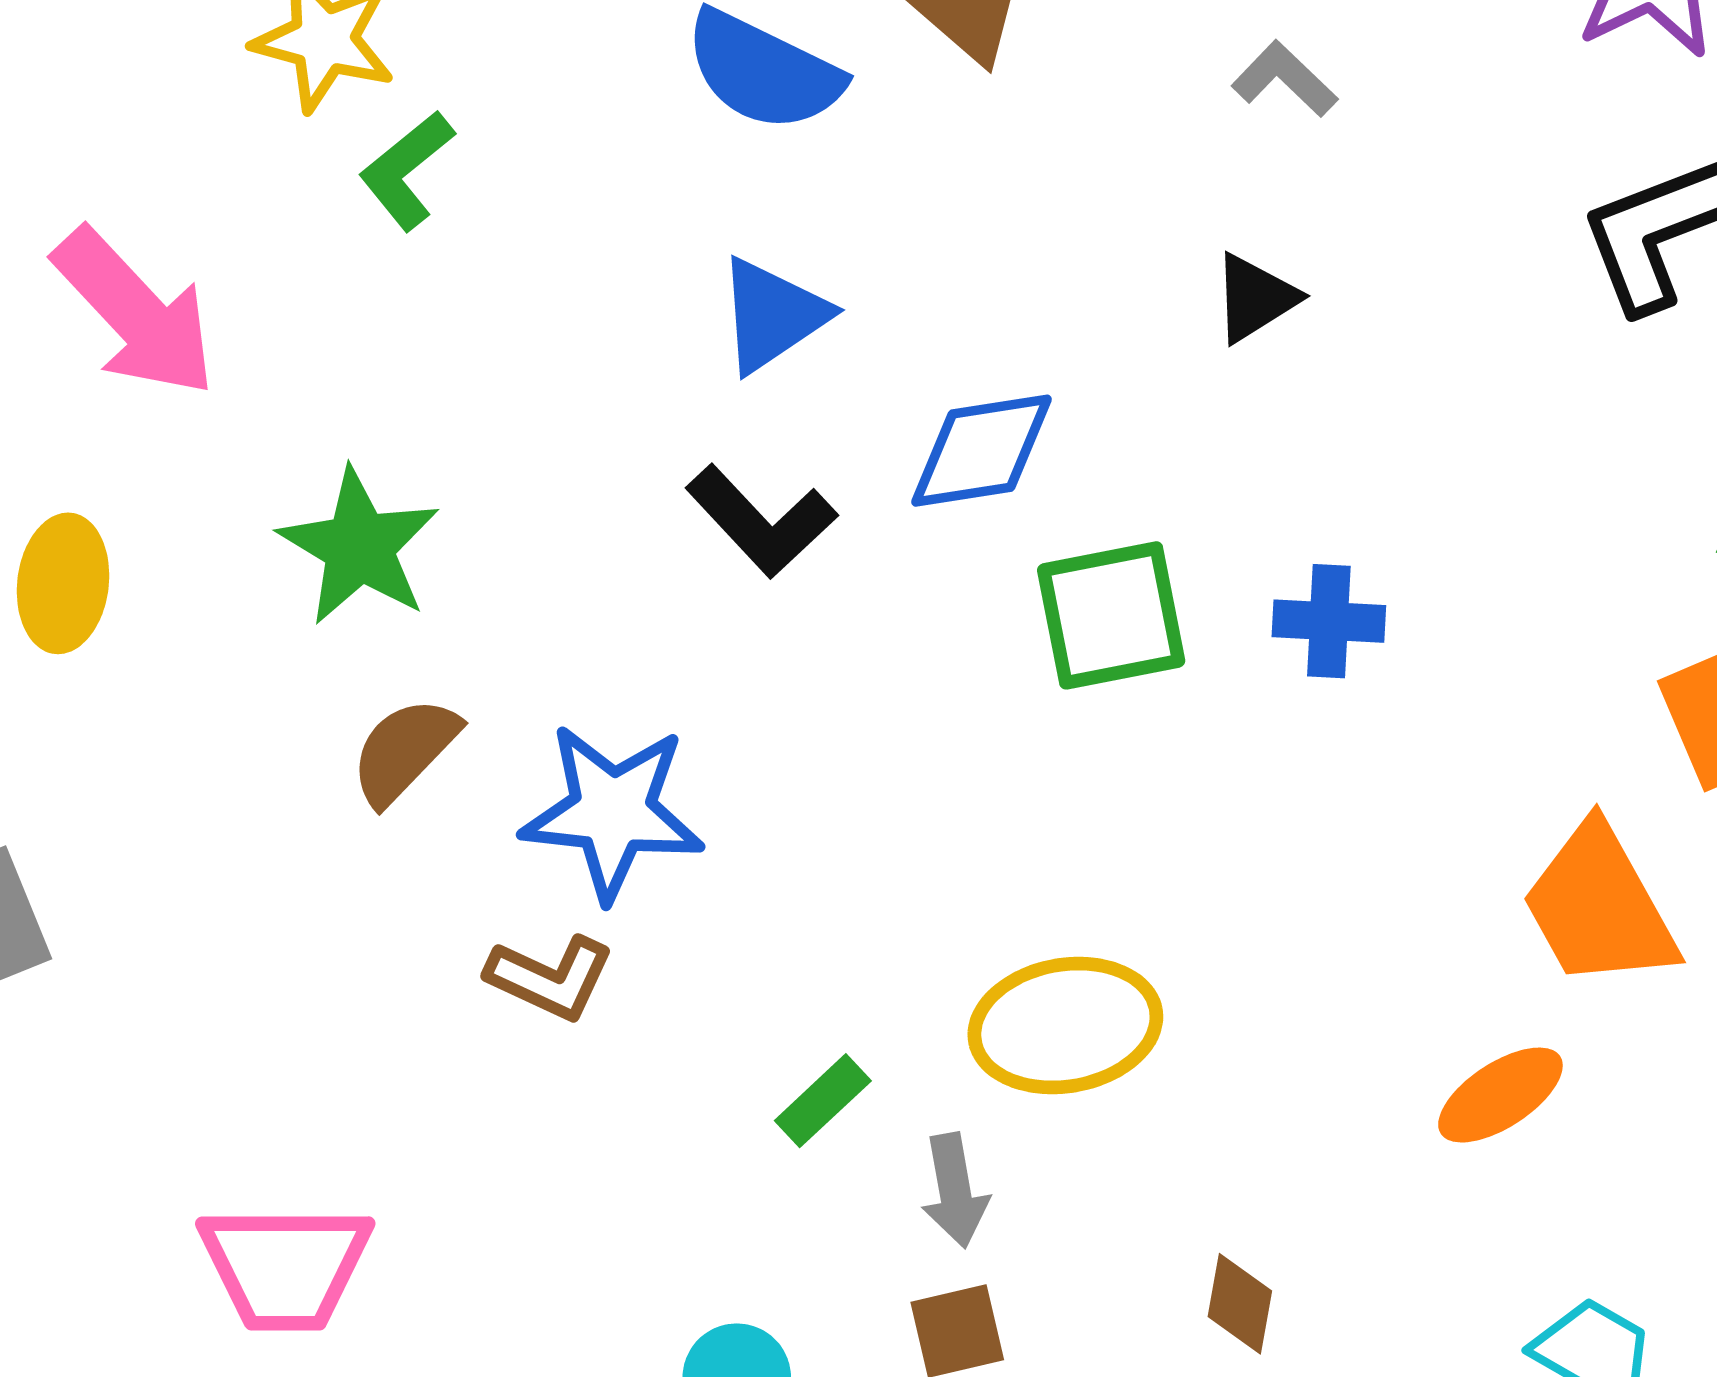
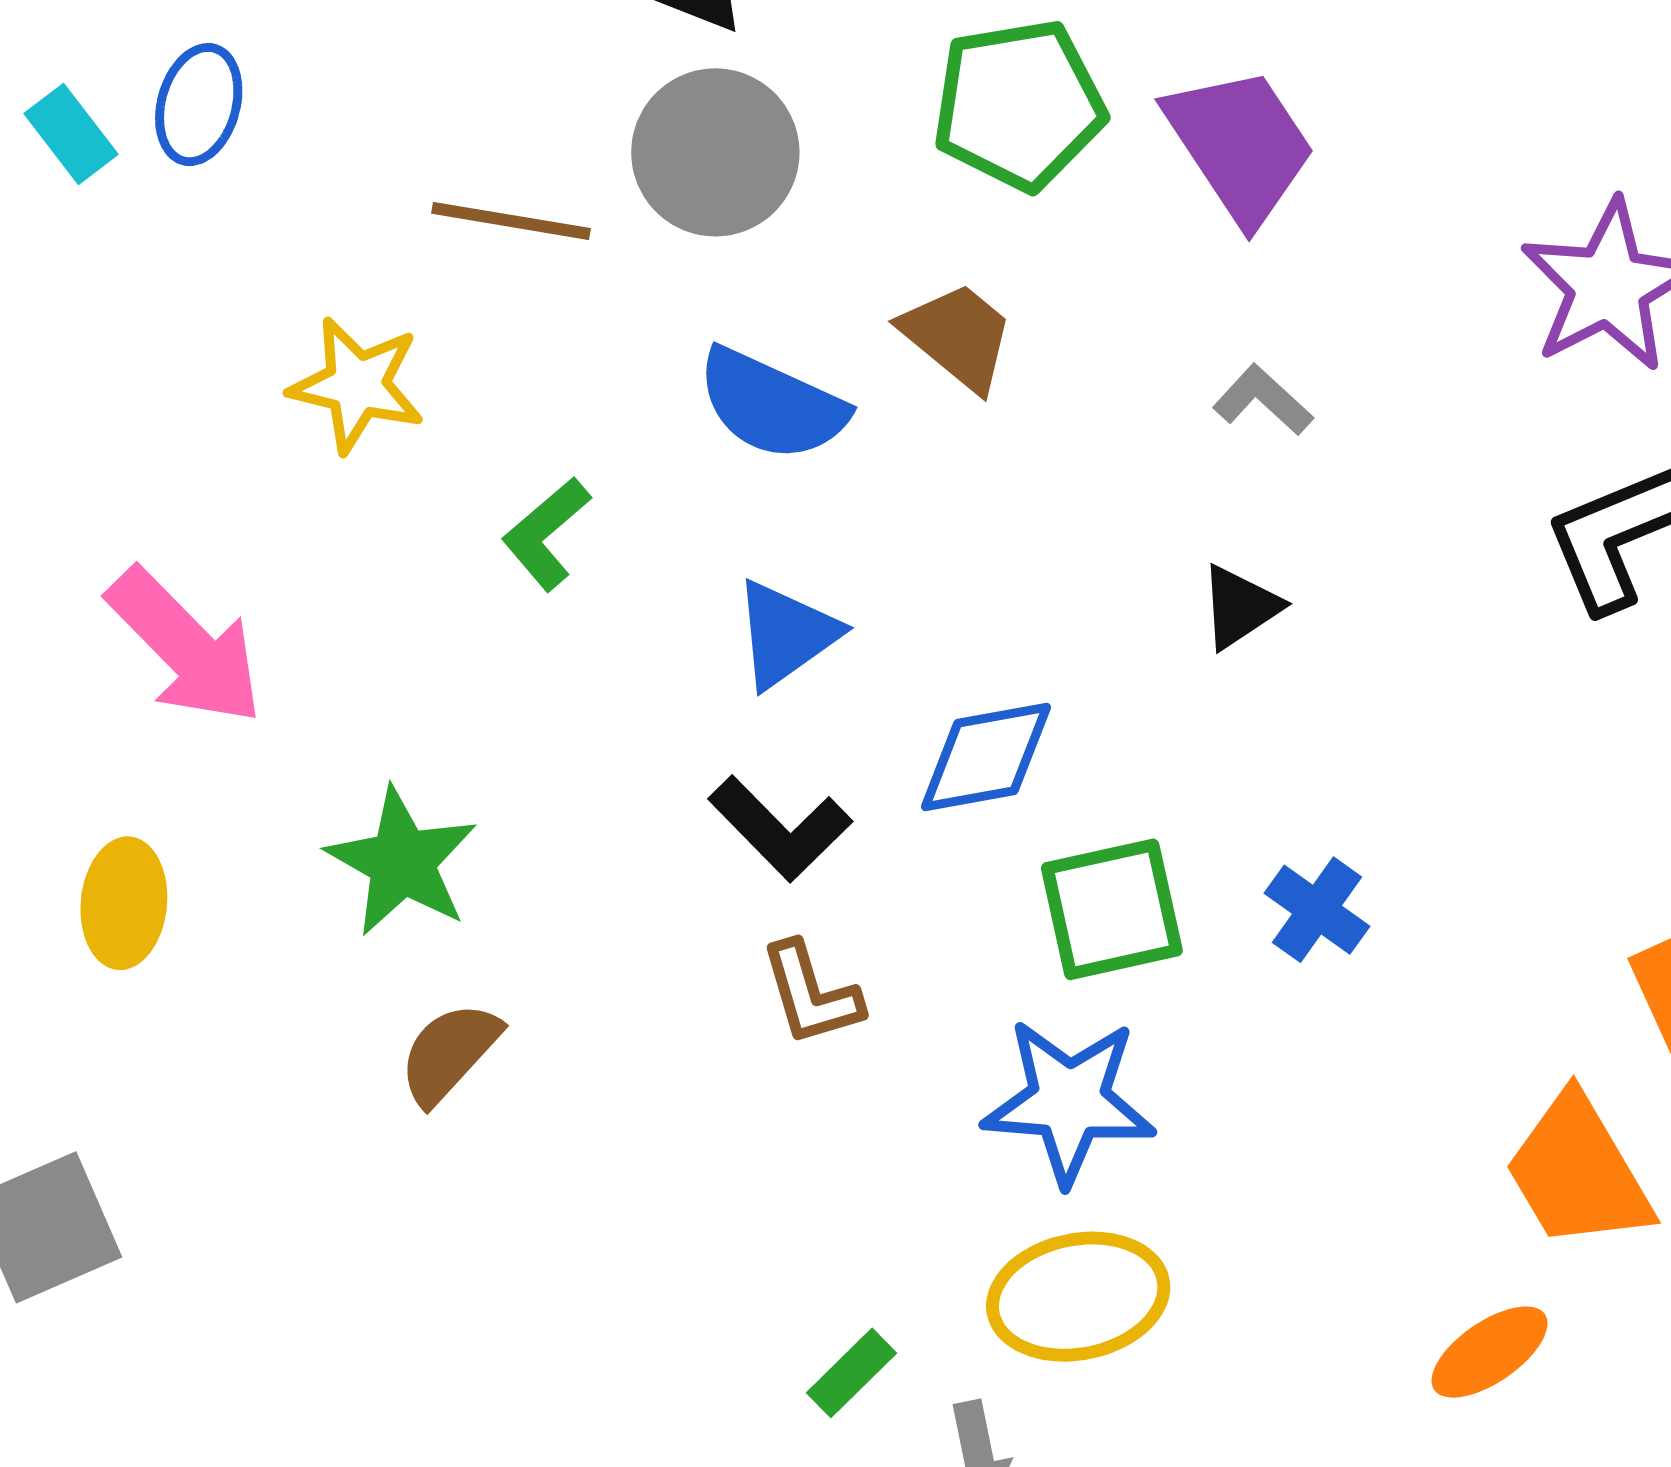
green L-shape: (407, 170) -> (546, 534), moved
blue cross: (1329, 621) -> (1317, 910), turned 34
blue star: (612, 812) -> (1069, 1101), moved
brown L-shape: (550, 978) -> (811, 994), moved, turned 50

